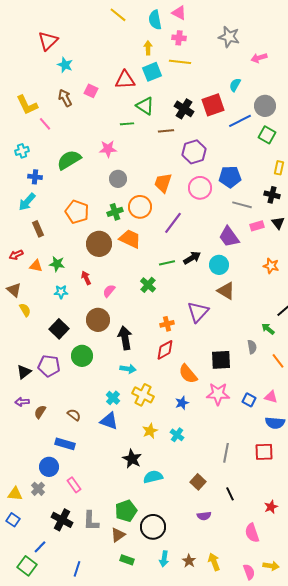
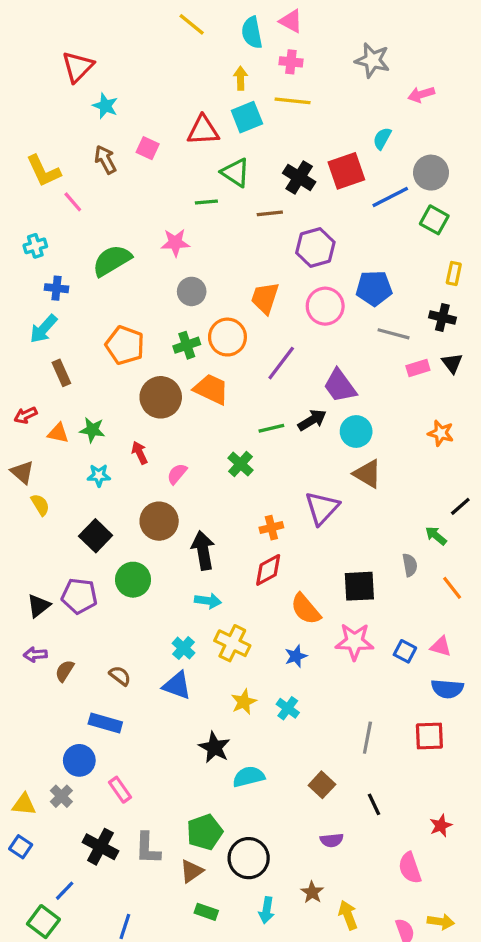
purple trapezoid: (229, 237) -> (340, 386), moved
brown star: (189, 561) -> (312, 892), moved

